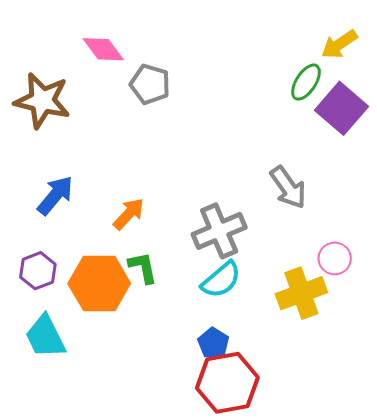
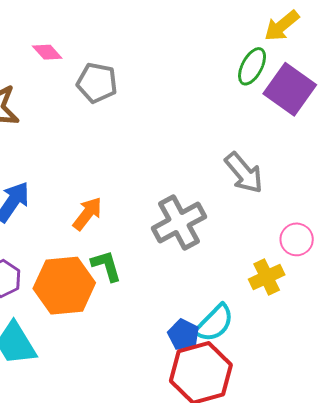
pink diamond: (103, 49) -> (47, 52), size x0.7
cyan semicircle: (221, 280) -> (214, 323), moved
yellow cross: (301, 293) -> (267, 277), size x0.7

